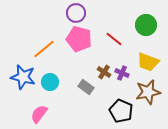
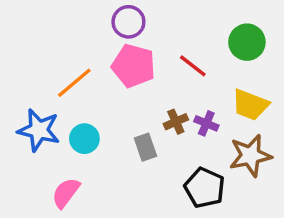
brown cross: (104, 72) -> (176, 122), turned 32
gray rectangle: (86, 87) -> (145, 147), turned 35

